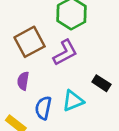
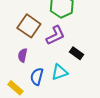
brown square: (30, 42) -> (29, 26), turned -30
black rectangle: (101, 83) -> (77, 53), moved

